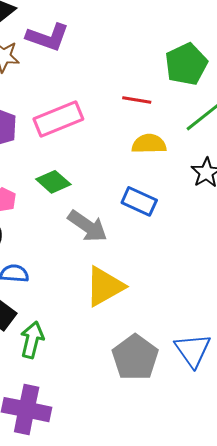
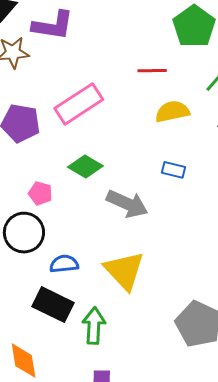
blue rectangle: (139, 201) -> (173, 170), size x0.7
yellow triangle: (105, 286) -> (124, 271), moved, turned -33

